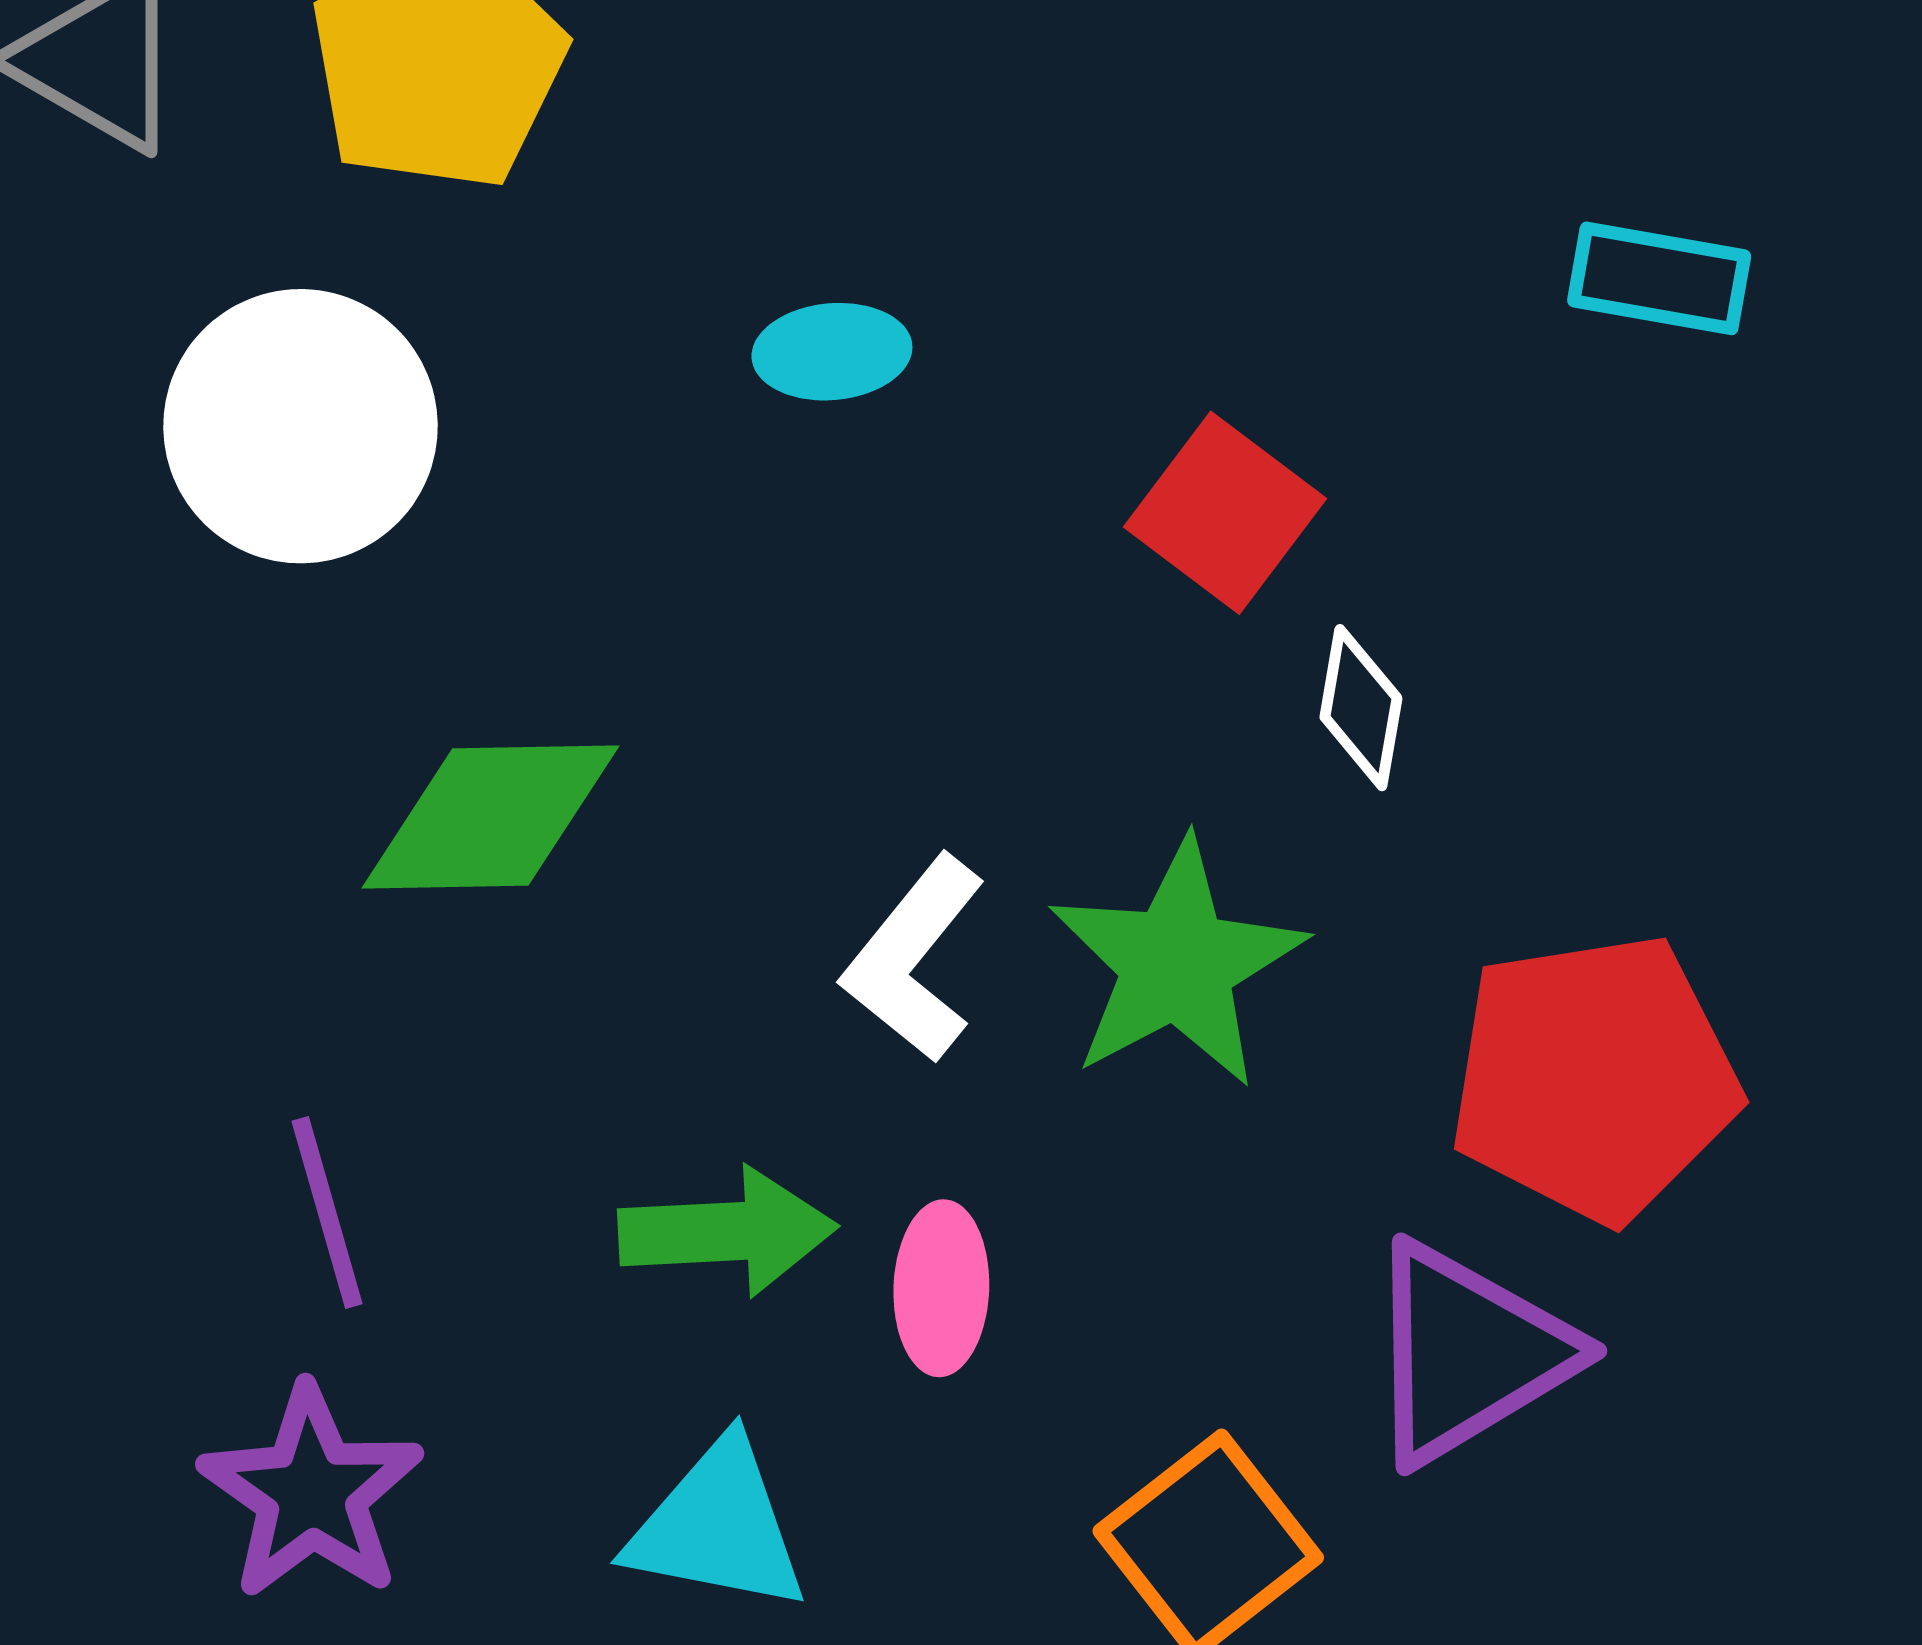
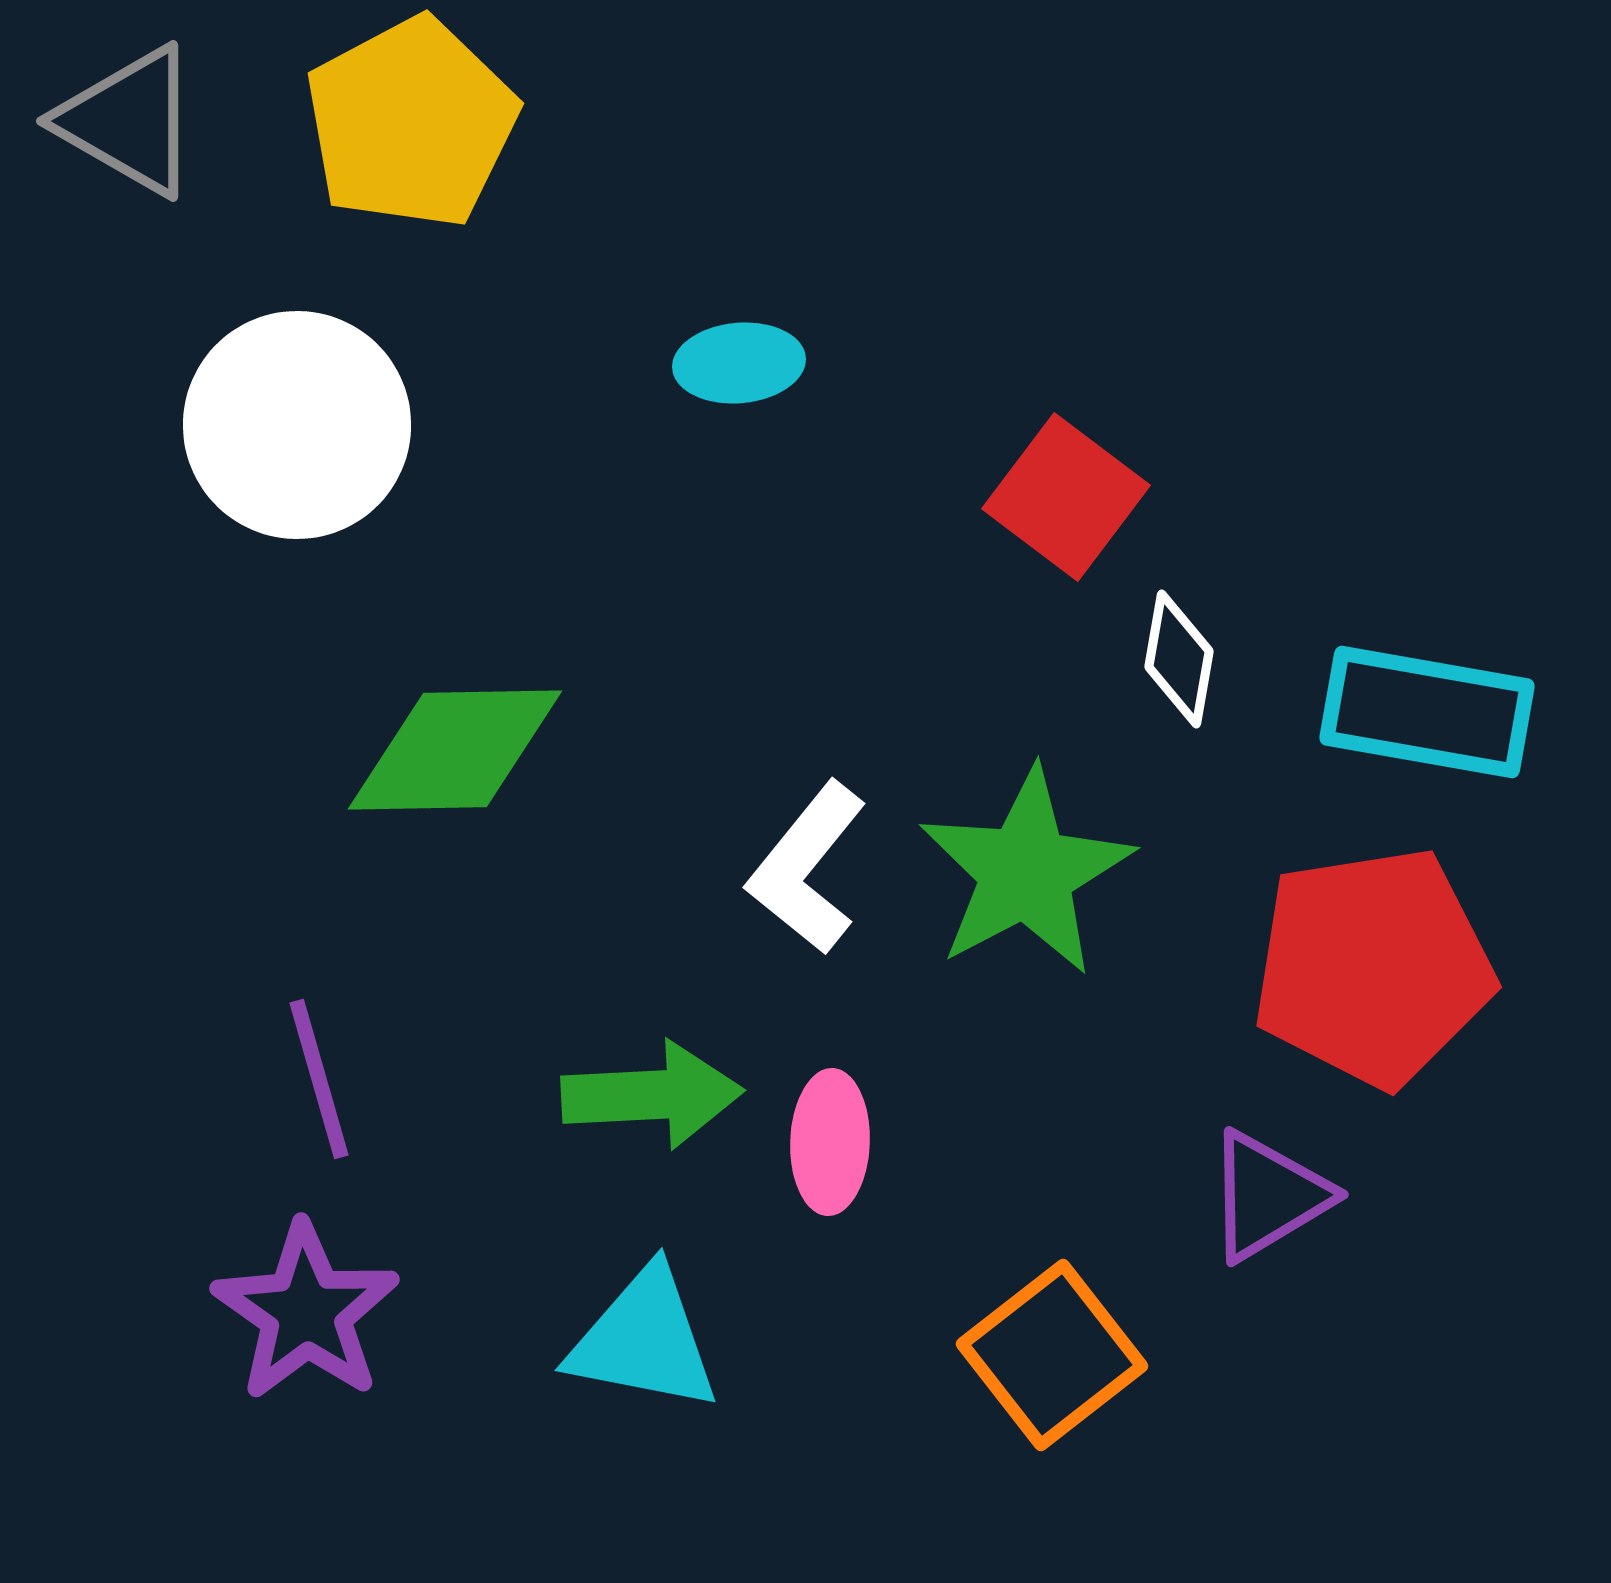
cyan rectangle: (1659, 278) -> (1427, 712), moved, size x1.4
purple triangle: (1468, 1353) -> (1268, 1196), size x0.7

